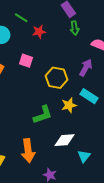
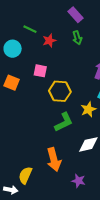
green arrow: (75, 28) -> (77, 38), moved
yellow hexagon: (57, 78) -> (60, 91), moved

